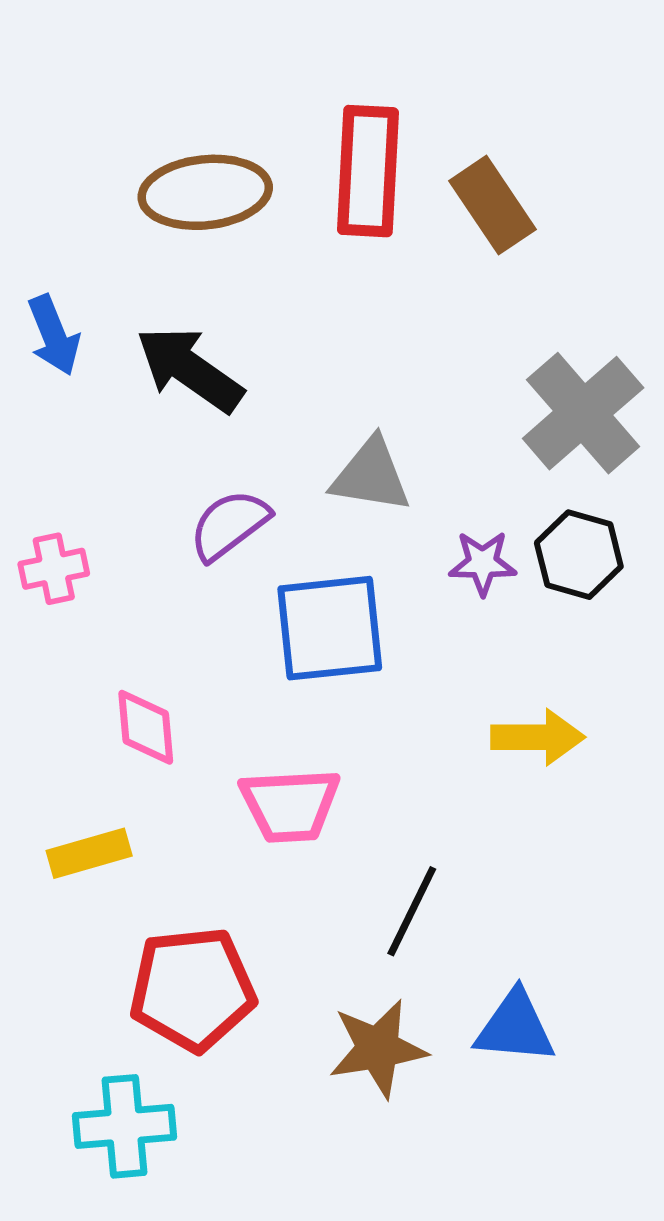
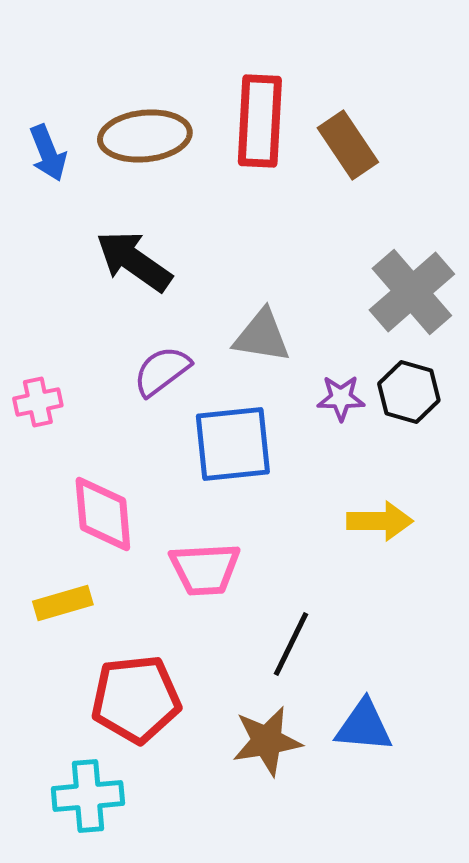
blue arrow: (54, 335) -> (48, 153), moved
pink diamond: (146, 727) -> (103, 514), size x1.4

